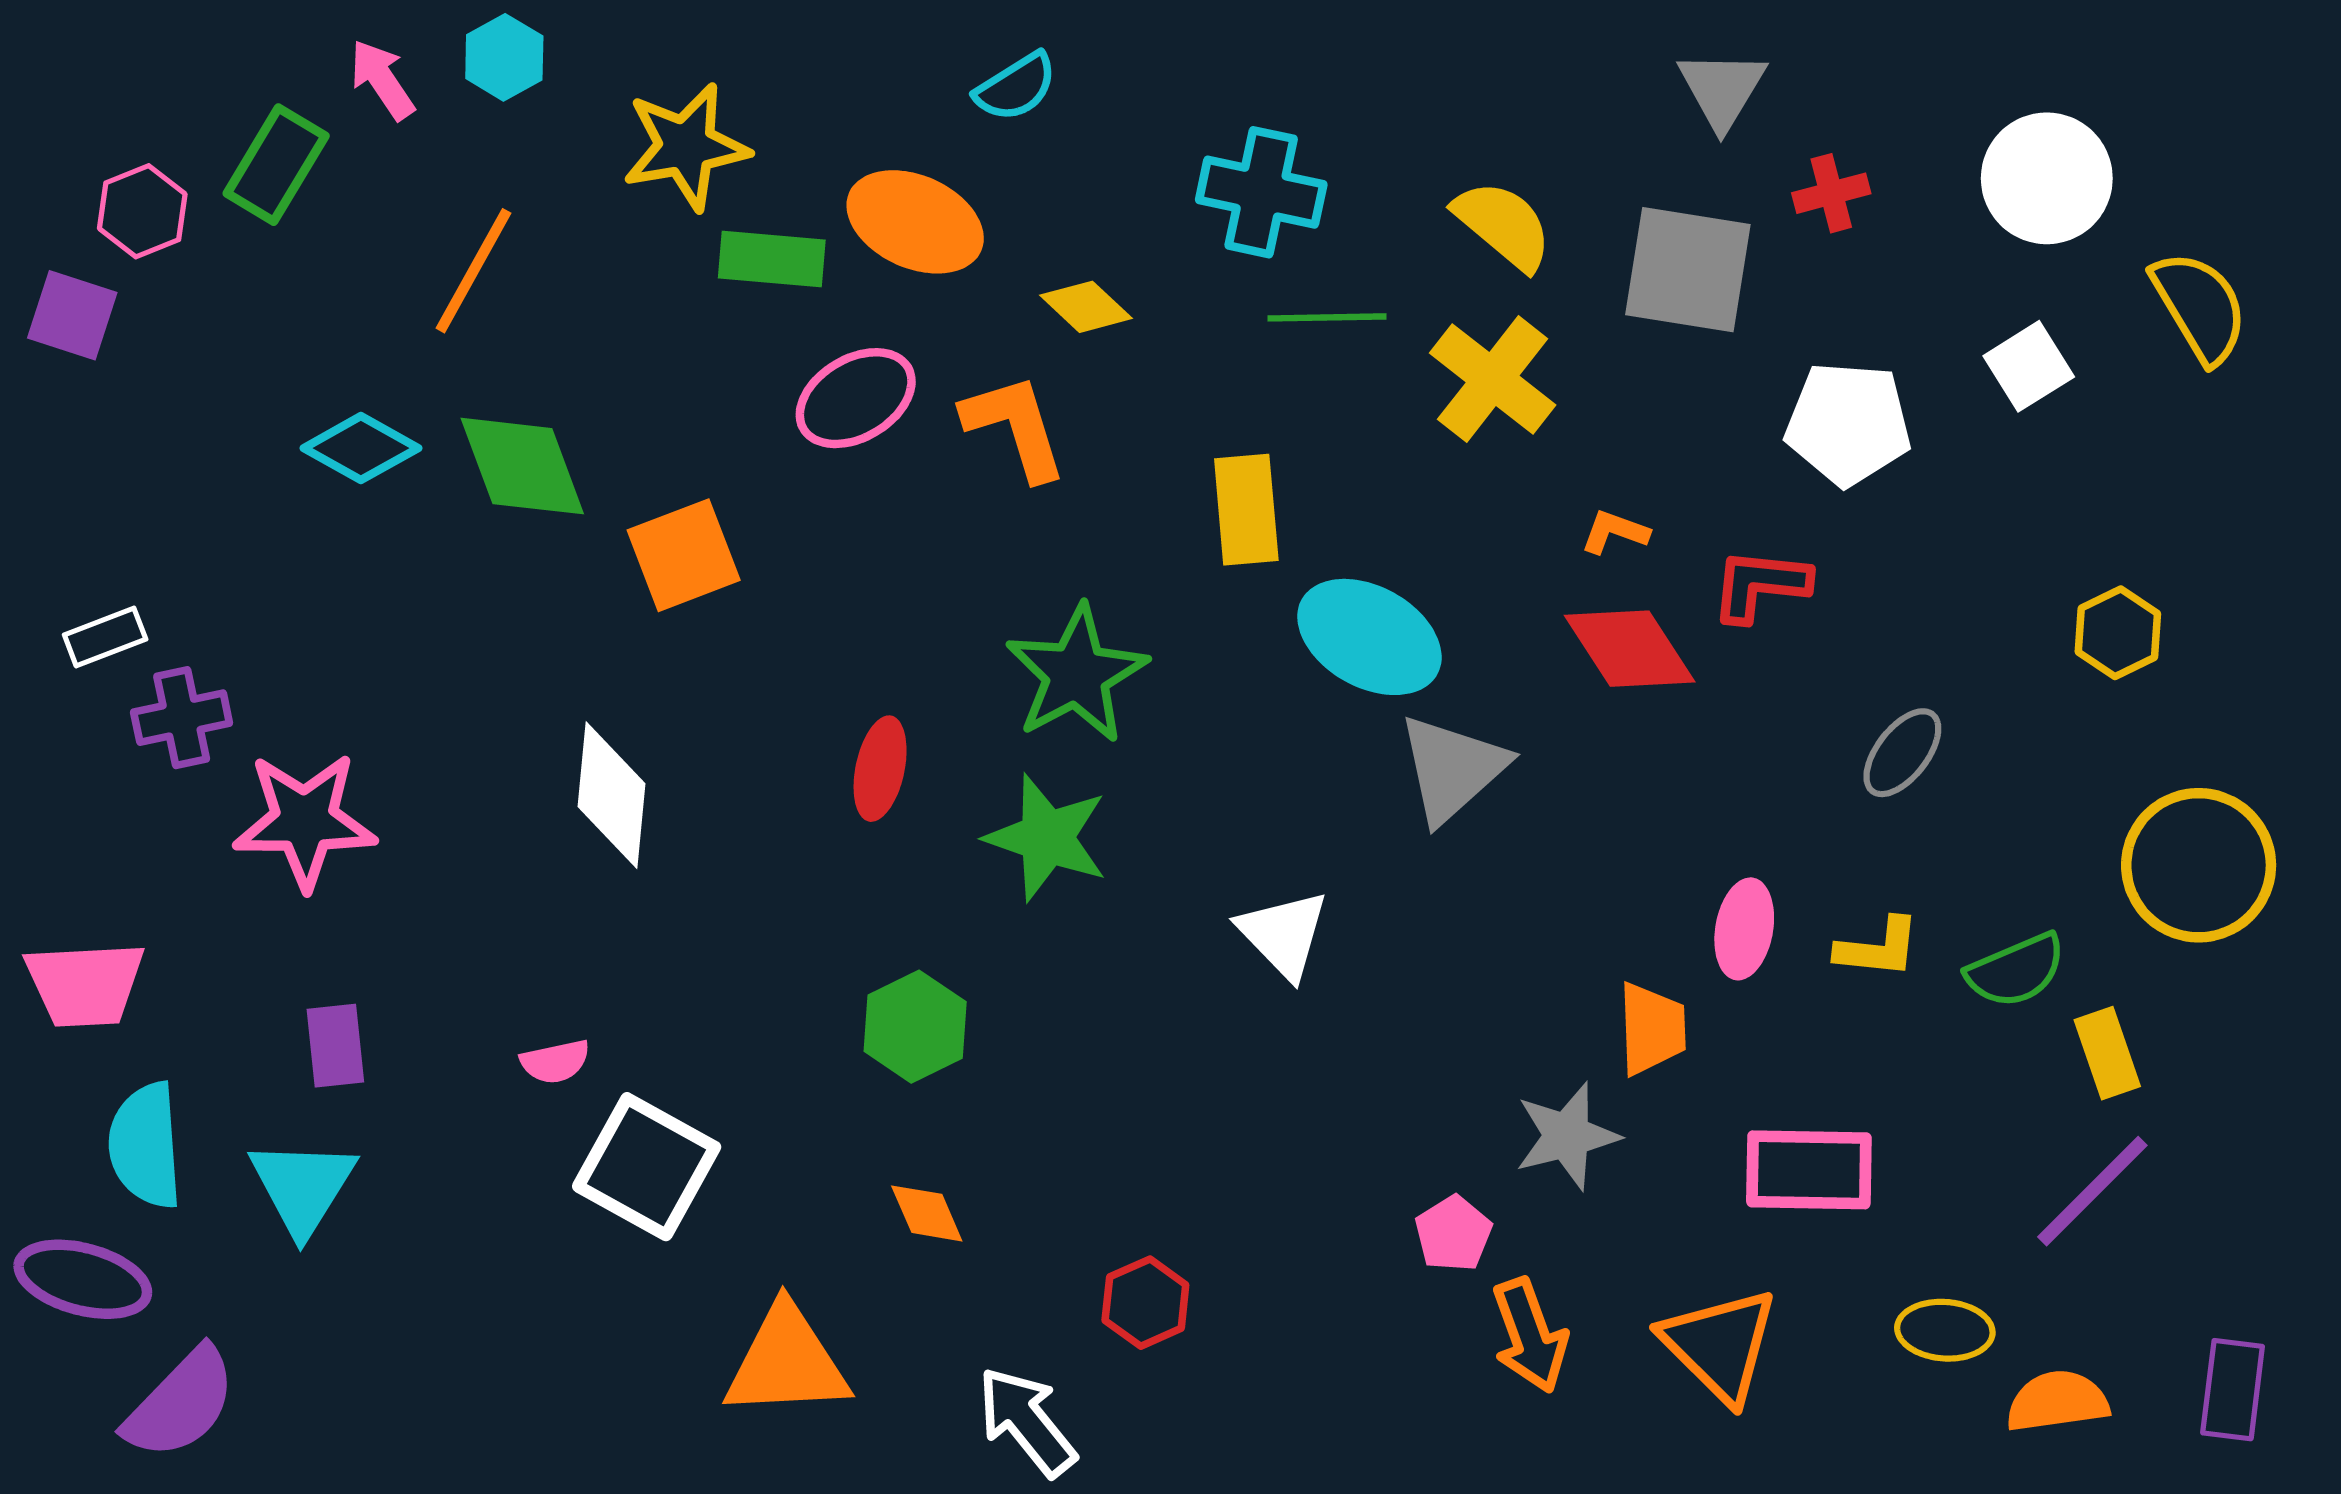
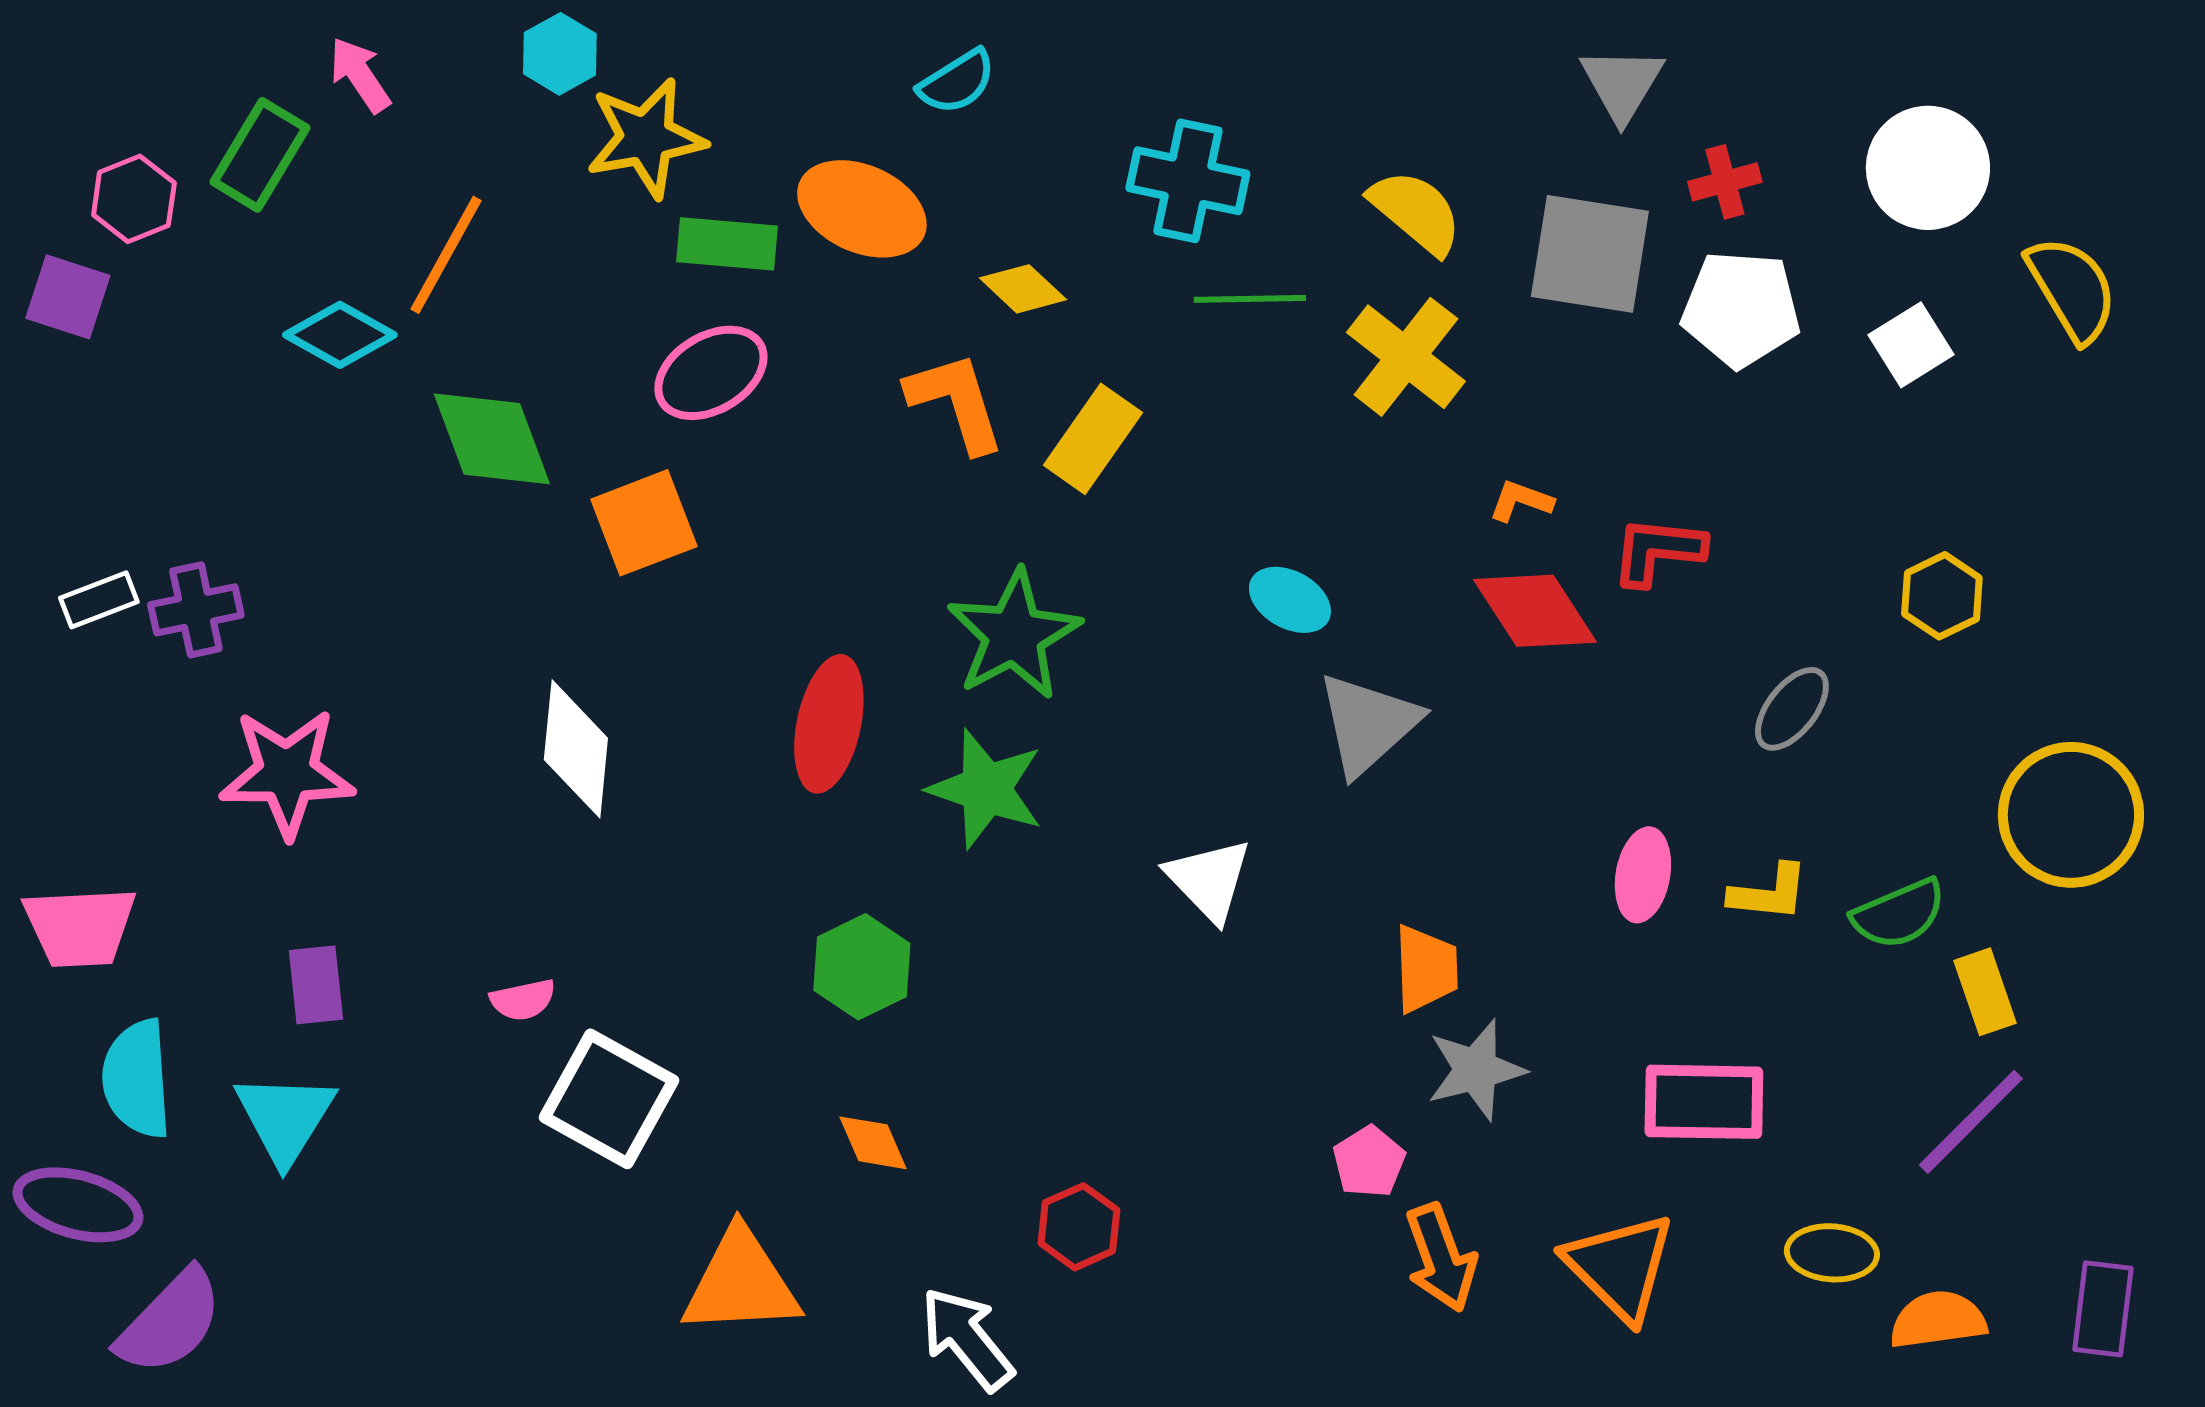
cyan hexagon: (504, 57) -> (560, 54), moved
pink ellipse: (856, 398) -> (711, 373), moved
white pentagon: (1848, 424) -> (1741, 309), moved
cyan diamond: (361, 448) -> (340, 335), moved
yellow rectangle: (1246, 510) -> (1093, 439), moved, turned 40
yellow hexagon: (2118, 633) -> (1942, 596), moved
cyan ellipse: (1369, 637) -> (1290, 600), size x0.6
purple cross: (182, 718) -> (196, 610), moved
red ellipse: (880, 769) -> (829, 724), size x1.4
orange trapezoid: (1652, 1029) -> (1426, 969), moved

